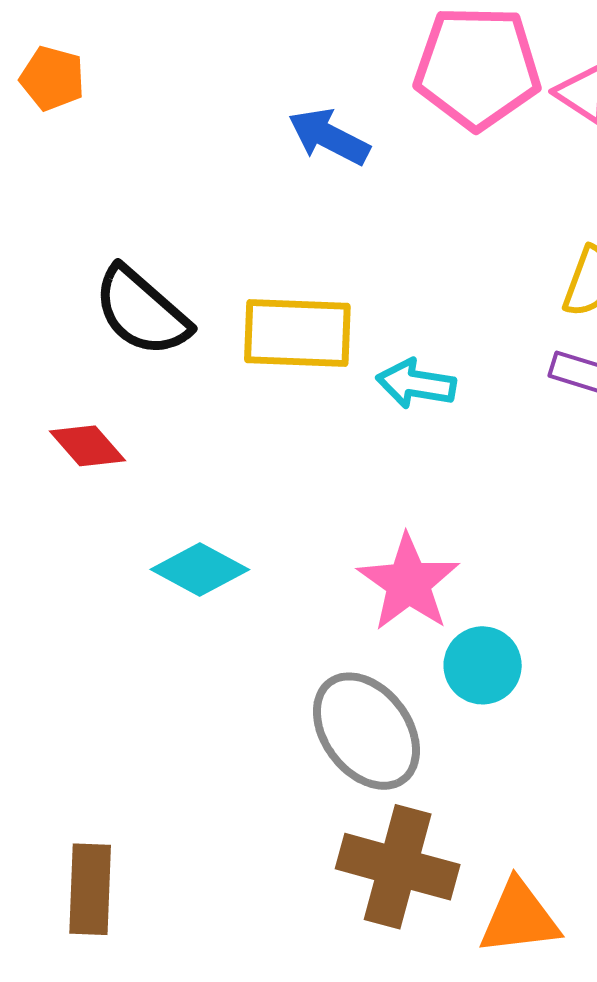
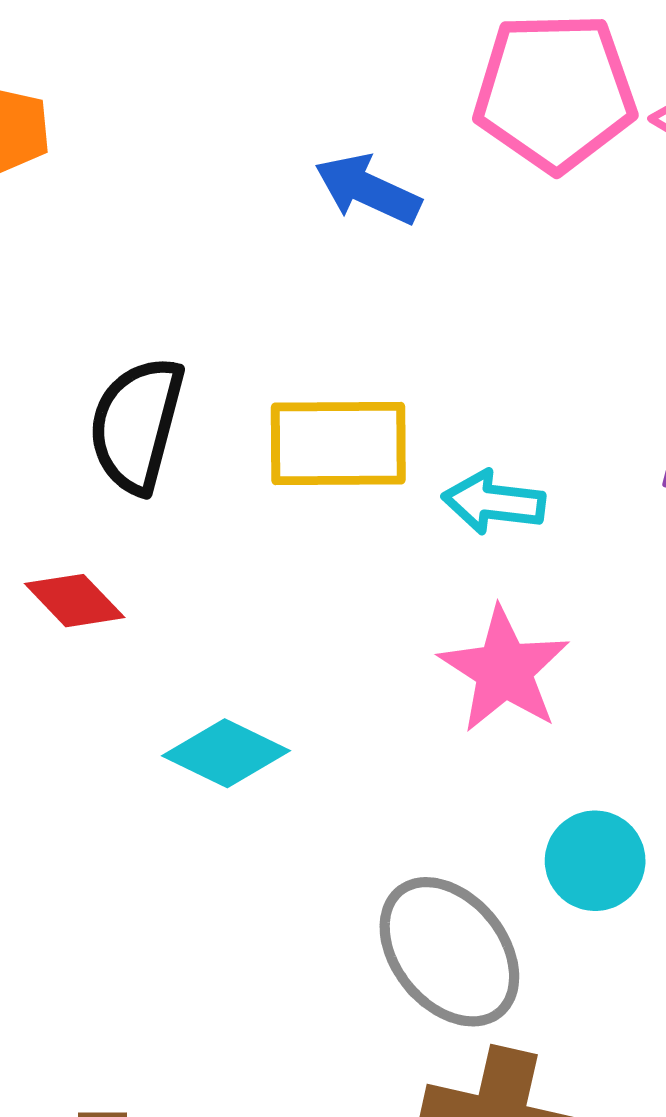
black semicircle: (142, 311) -> (137, 425), turned 66
pink star: (408, 583) -> (504, 670), moved

